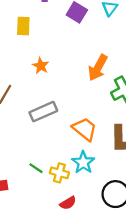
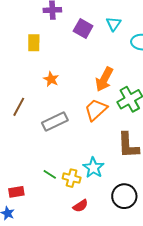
orange trapezoid: (85, 129) -> (96, 110), moved, turned -80

